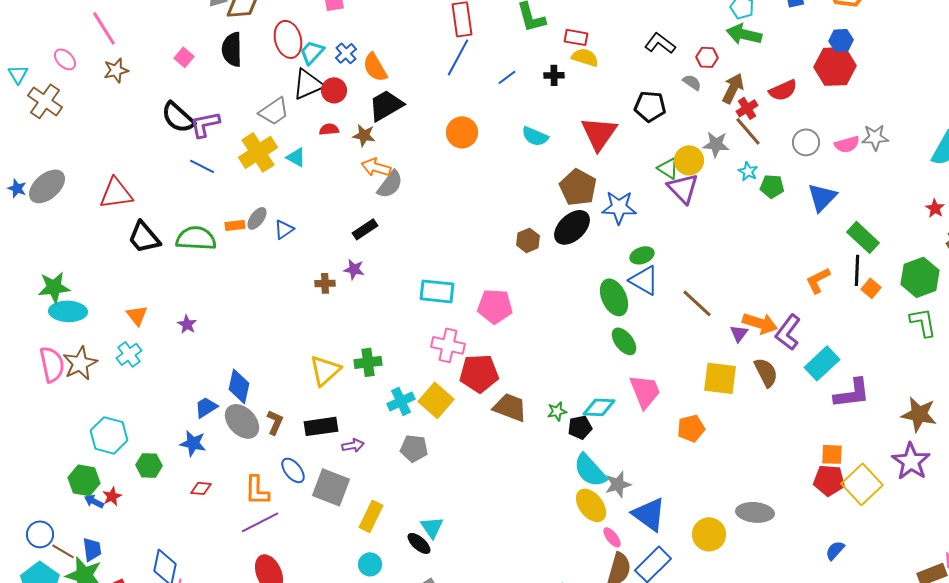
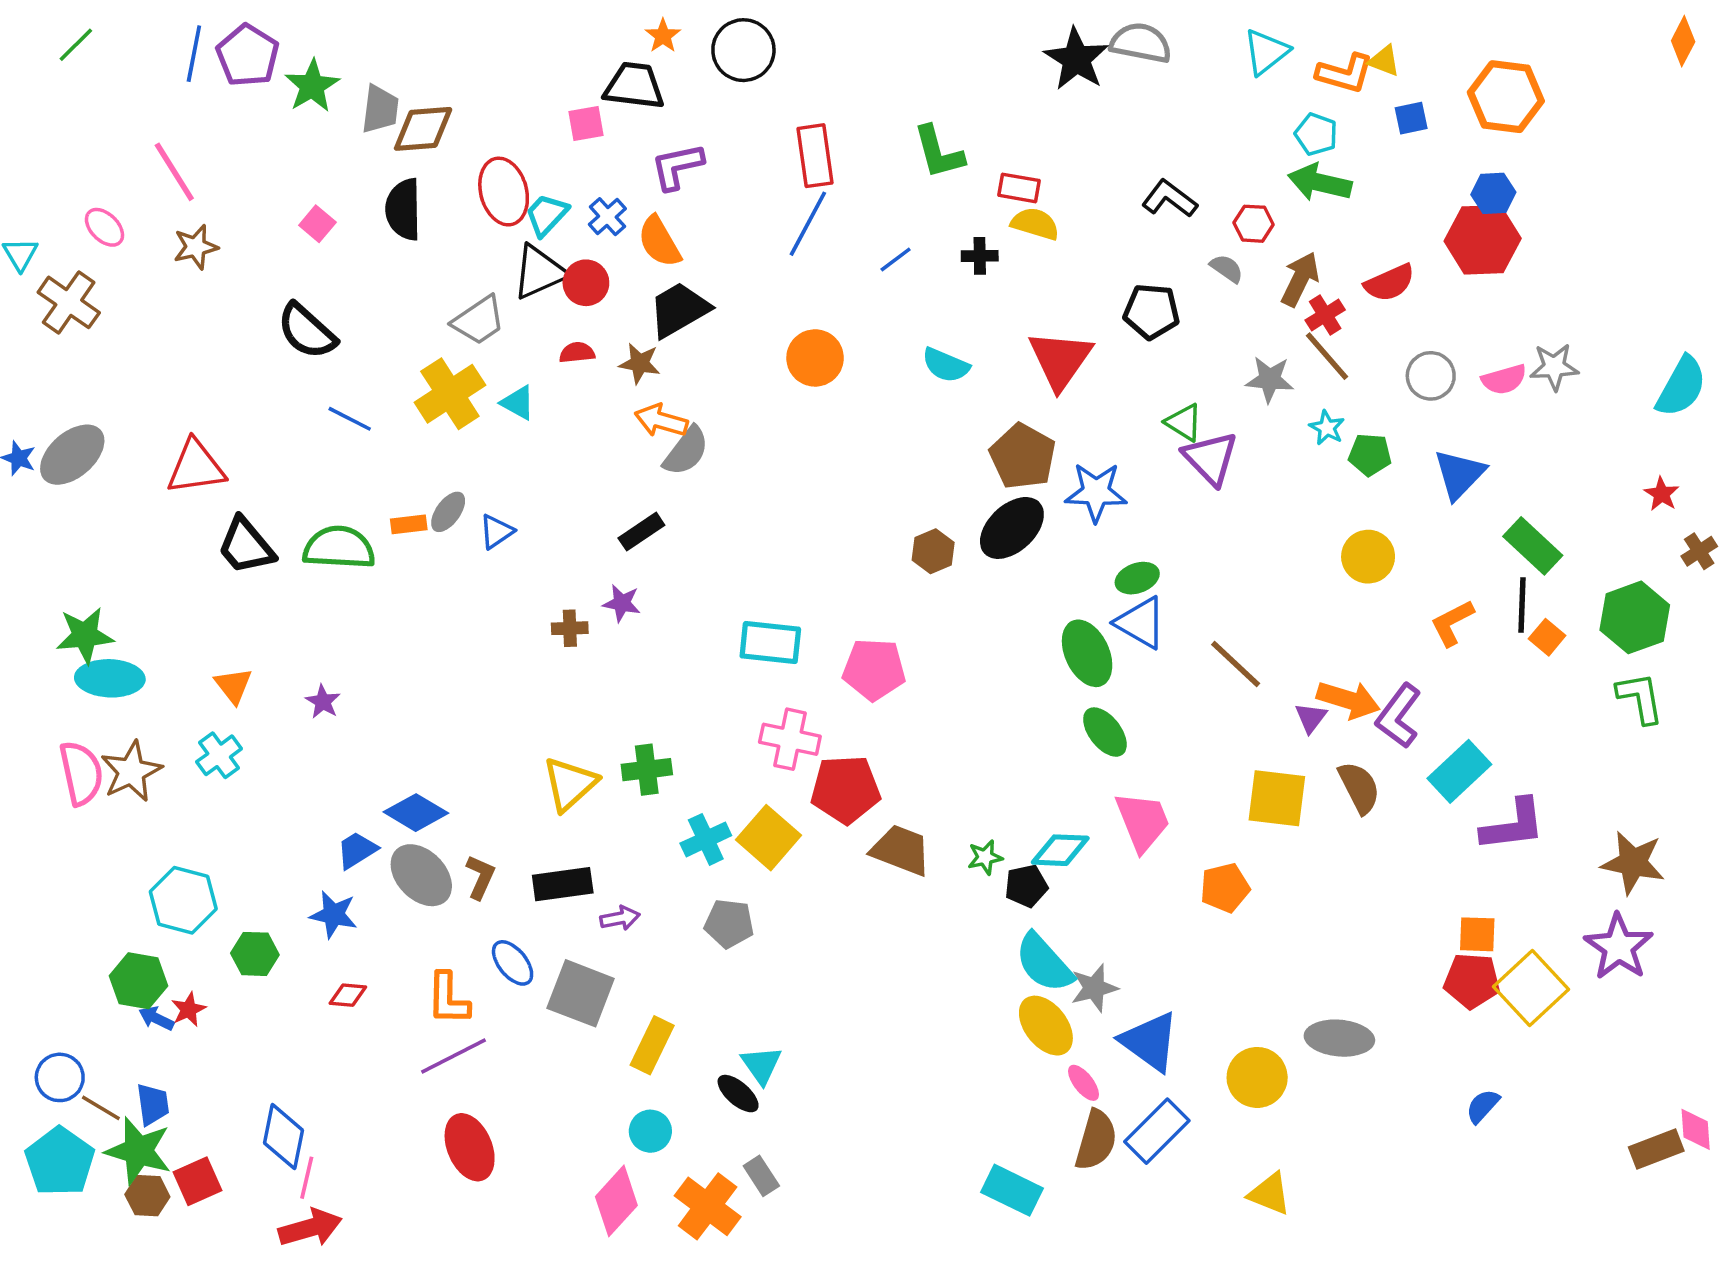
purple L-shape: (205, 124) -> (677, 166), moved
yellow circle: (689, 160) -> (1368, 557), moved
blue diamond: (239, 386) -> (416, 813), turned -72

